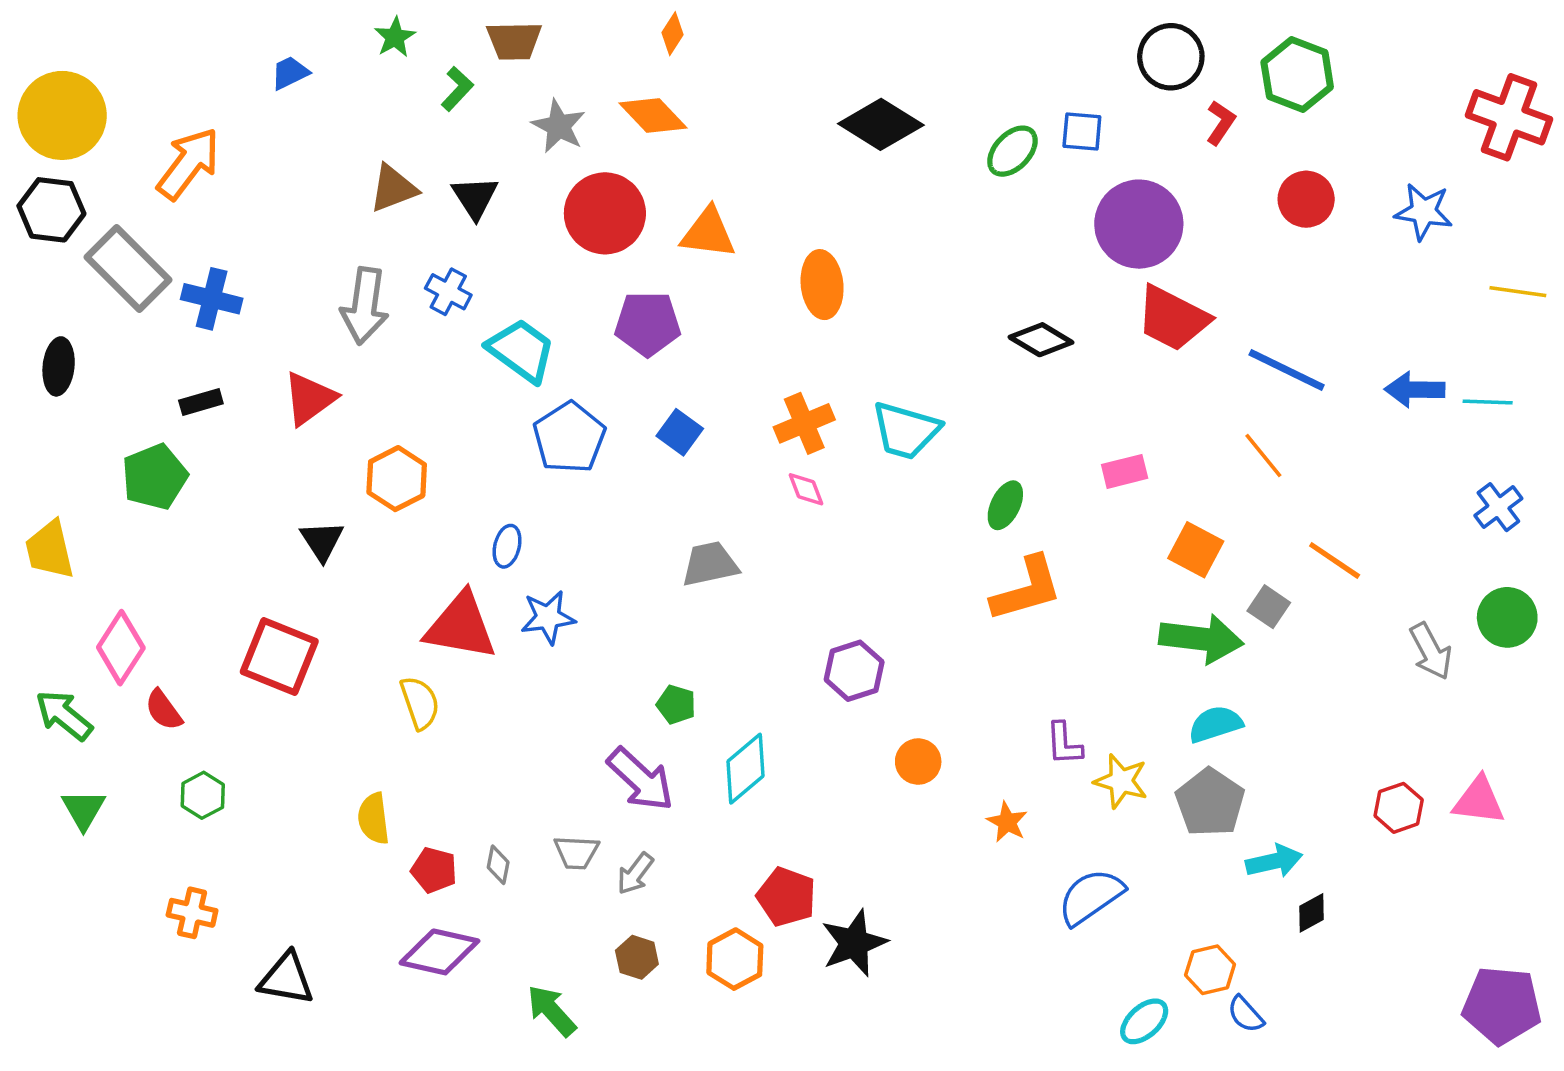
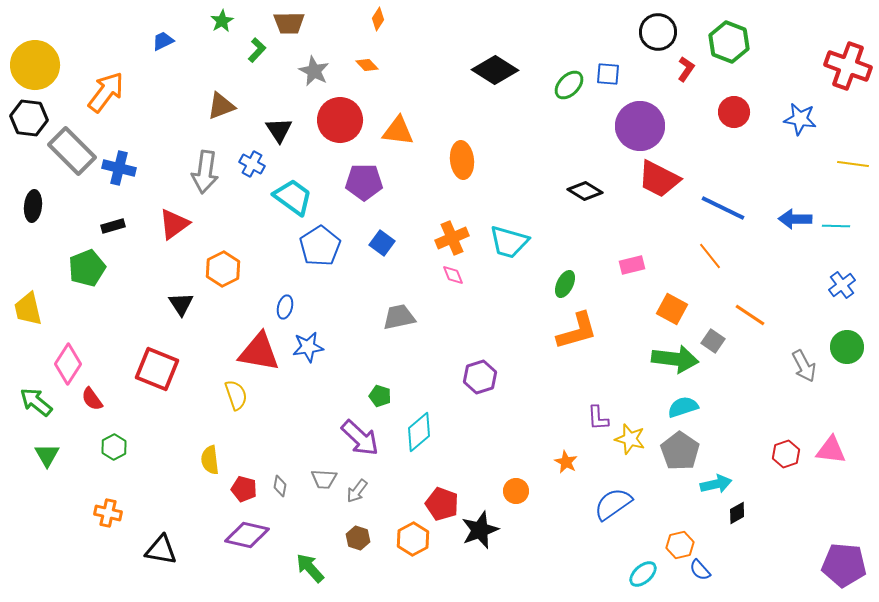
orange diamond: (653, 115) -> (367, 65), size x0.6
black triangle: (475, 197) -> (279, 130), moved
orange circle: (918, 762) -> (516, 491), moved

